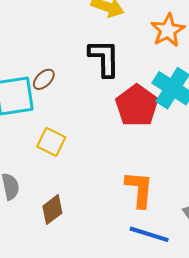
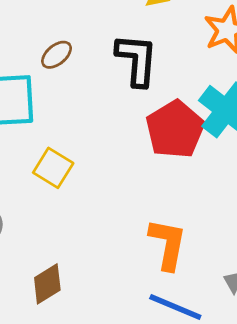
brown ellipse: (44, 79) -> (57, 55), moved
brown diamond: (52, 210) -> (47, 284), moved

